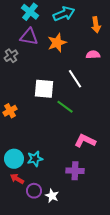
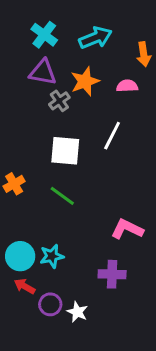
pink semicircle: (93, 55) -> (127, 86), moved
gray cross: (11, 56) -> (59, 101), moved
white line: (75, 79) -> (112, 136), turned 60
green line: (65, 107) -> (62, 196), moved

